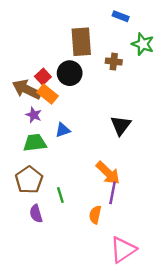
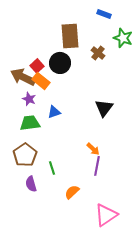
brown cross: (114, 62) -> (98, 53), turned 32
orange arrow: (108, 173) -> (93, 149), size x0.6
orange semicircle: (95, 215) -> (72, 192), moved, turned 35

